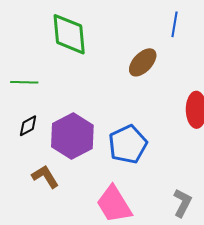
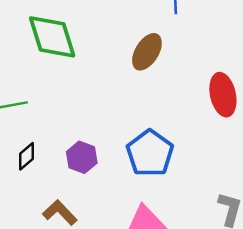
purple hexagon: (72, 136) -> (82, 157), size x0.6

